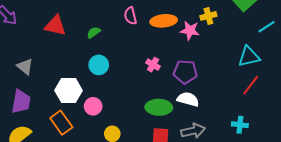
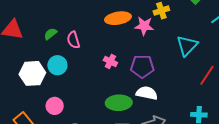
pink semicircle: (130, 16) -> (73, 40), moved
cyan triangle: (249, 57) -> (187, 46), moved, turned -30
white hexagon: (69, 90) -> (32, 73), moved

